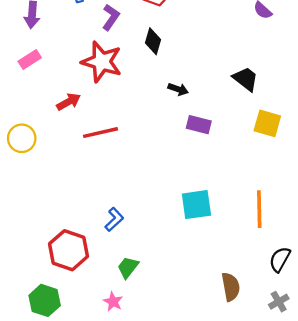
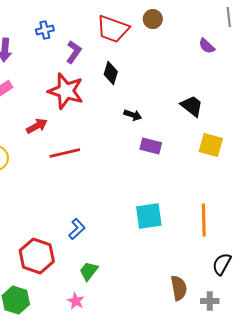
gray cross: (279, 302) -> (210, 301), moved, turned 30

